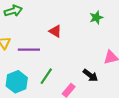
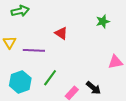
black arrow: (90, 75) -> (94, 88), moved

